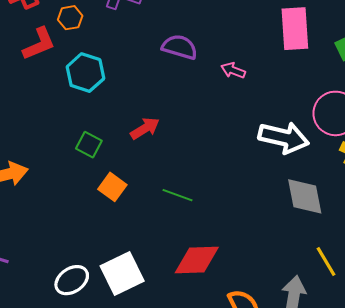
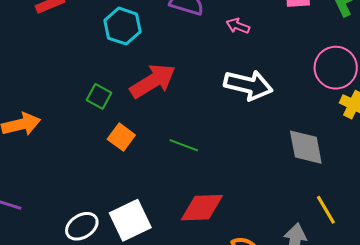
cyan hexagon: (85, 73) -> (123, 26), moved
red arrow: (145, 128) -> (153, 81), size x1.6
white arrow: (284, 138) -> (248, 85), moved

